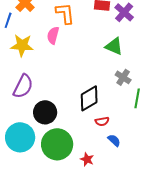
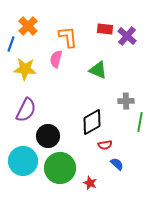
green triangle: (114, 46) -> (98, 70), moved
gray cross: (123, 77) -> (126, 101), turned -35

